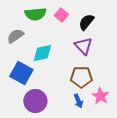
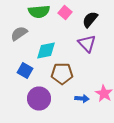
blue square: (21, 73) -> (25, 70), size x0.7
brown pentagon: (81, 77) -> (62, 74), moved
blue arrow: (78, 101) -> (82, 98), turned -64

